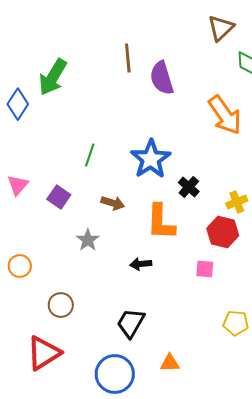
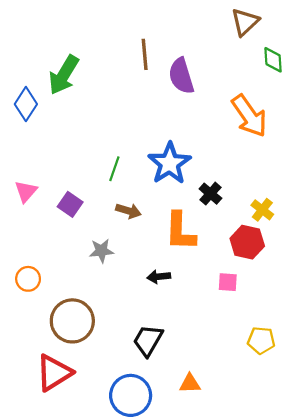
green line: (90, 155) -> (114, 169), moved
yellow cross: (237, 202) -> (262, 210), turned -30
gray star: (88, 240) -> (101, 251), turned 30
brown circle: (61, 305) -> (72, 321), size x1.6

